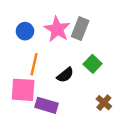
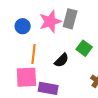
pink star: (57, 29) -> (50, 21), turned 30

